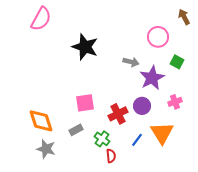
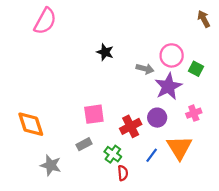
pink circle: (158, 37) -> (172, 55), moved
black star: (85, 47) -> (105, 52), moved, size x0.6
orange diamond: (41, 121) -> (31, 124), moved

